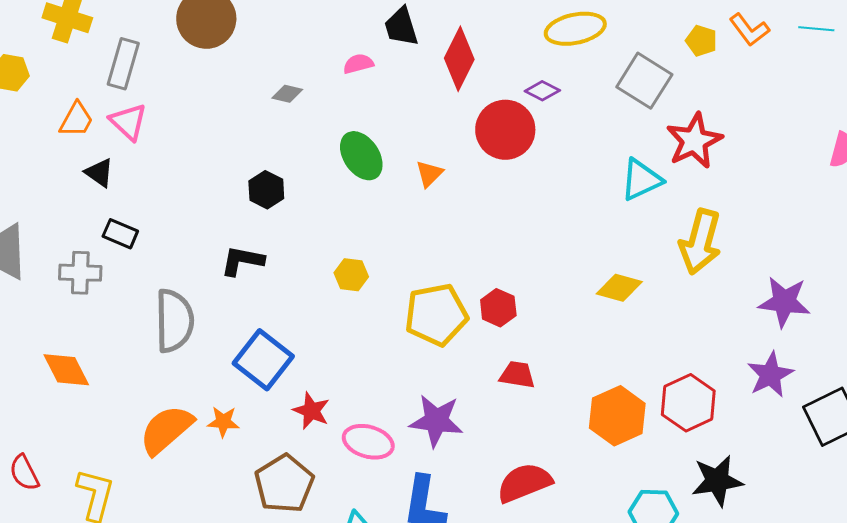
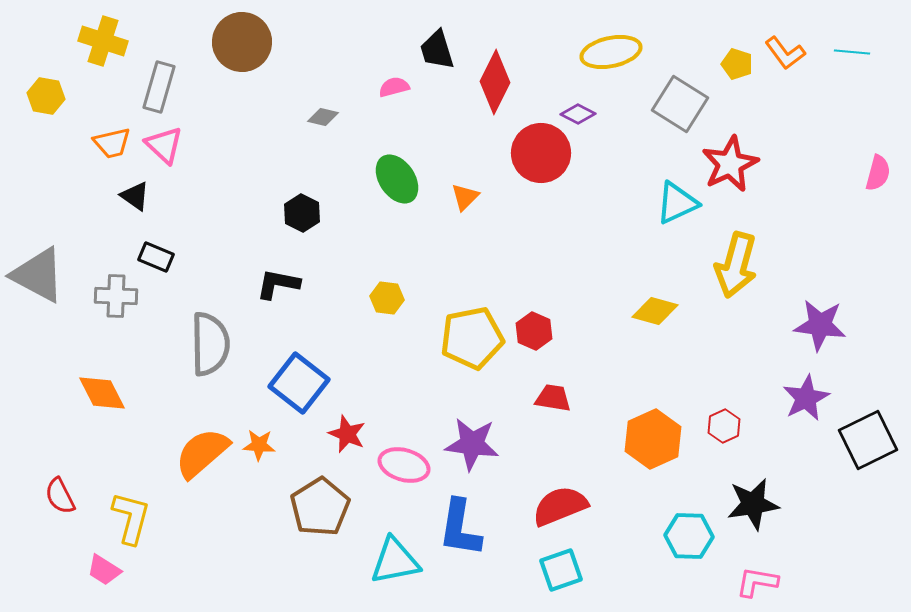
orange trapezoid: (76, 120) -> (112, 143), turned 48
red hexagon: (688, 403) -> (724, 426), size x0.6

